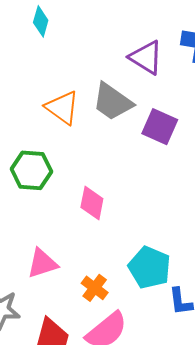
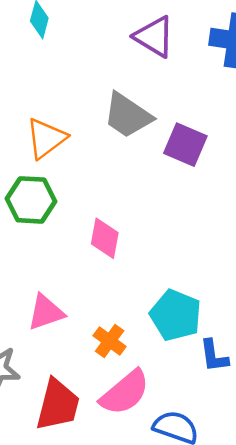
purple triangle: (146, 57) -> (154, 37), moved
orange triangle: (62, 108) -> (46, 138), moved, turned 48

